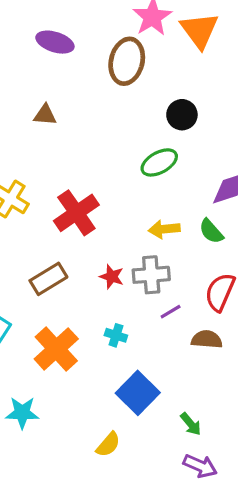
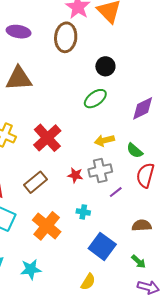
brown triangle: (45, 115) -> (19, 79), size x1.8
green semicircle: (211, 231) -> (135, 151), moved
brown semicircle: (207, 339) -> (142, 225), moved

